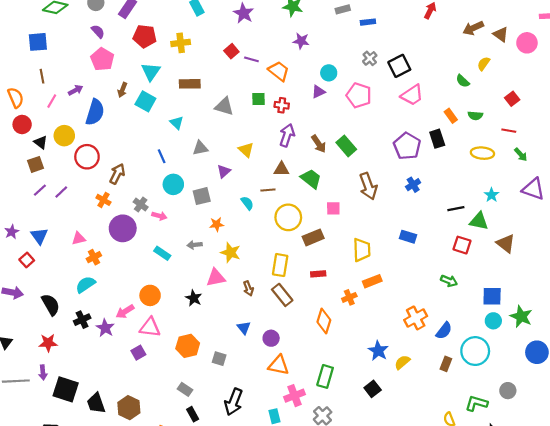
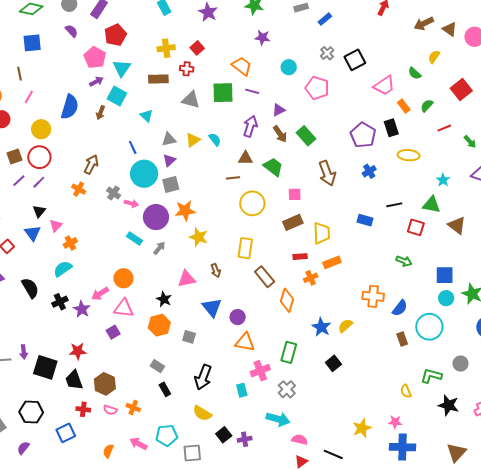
blue rectangle: (368, 22) -> (325, 19), turned -32
red pentagon: (145, 36) -> (115, 35), turned -30
blue square: (38, 42) -> (32, 43), moved
yellow cross: (181, 43) -> (166, 48), moved
pink pentagon: (102, 59) -> (95, 57), moved
purple line: (251, 59) -> (252, 91), moved
purple arrow: (76, 90) -> (96, 82), moved
brown arrow: (122, 90) -> (101, 113), moved
purple triangle: (318, 92) -> (279, 110), moved
pink trapezoid: (412, 95) -> (384, 86), moved
green square: (259, 99) -> (223, 93), size x1.6
red square: (512, 99) -> (461, 89), size x1.5
red cross: (282, 105) -> (187, 69), moved
green semicircle: (475, 116) -> (427, 106), turned 128
red line: (509, 131) -> (444, 128), moved, turned -32
black triangle: (41, 142) -> (39, 211), moved, turned 32
yellow triangle: (246, 150) -> (193, 140), moved, turned 42
yellow ellipse: (482, 153) -> (409, 155), moved
red circle: (87, 157) -> (39, 157), moved
purple triangle: (224, 171) -> (169, 160), moved
cyan circle: (173, 184) -> (144, 174), size x1.4
cyan semicircle: (247, 203) -> (215, 139), moved
black line: (456, 209) -> (394, 205), moved
orange star: (217, 224) -> (185, 211), size x1.5
purple circle: (123, 228) -> (156, 217), moved
blue triangle: (39, 236) -> (33, 233), moved
brown rectangle: (313, 237) -> (293, 222), moved
pink triangle: (79, 238) -> (56, 226), turned -32
gray arrow: (195, 245) -> (159, 248), moved, turned 136
red rectangle: (318, 274) -> (300, 257), moved
pink triangle: (216, 278) -> (186, 279), moved
brown rectangle: (282, 295) -> (265, 277), moved
black star: (194, 298) -> (164, 299), moved
orange cross: (416, 318) -> (373, 296), turned 35
blue triangle: (244, 328) -> (212, 307), size x1.5
red star: (48, 343) -> (78, 351), moved
blue star: (378, 351) -> (321, 327), moved
yellow semicircle: (402, 362) -> (345, 326), moved
brown rectangle: (446, 364) -> (402, 339), turned -40

